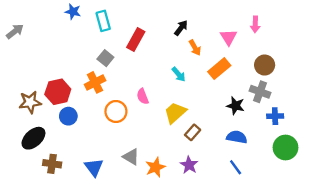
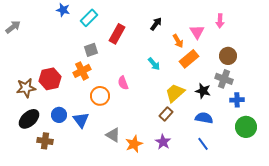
cyan rectangle: (103, 21) -> (89, 18), turned 60
orange arrow: (195, 48) -> (178, 41), moved
gray square: (105, 58) -> (91, 50), turned 32
yellow trapezoid: (175, 113) -> (175, 93), moved
blue circle: (68, 116) -> (59, 115), moved
blue triangle: (94, 167) -> (81, 120), moved

